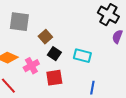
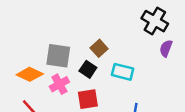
gray square: (19, 22) -> (58, 56), moved
brown square: (45, 37) -> (99, 48), moved

